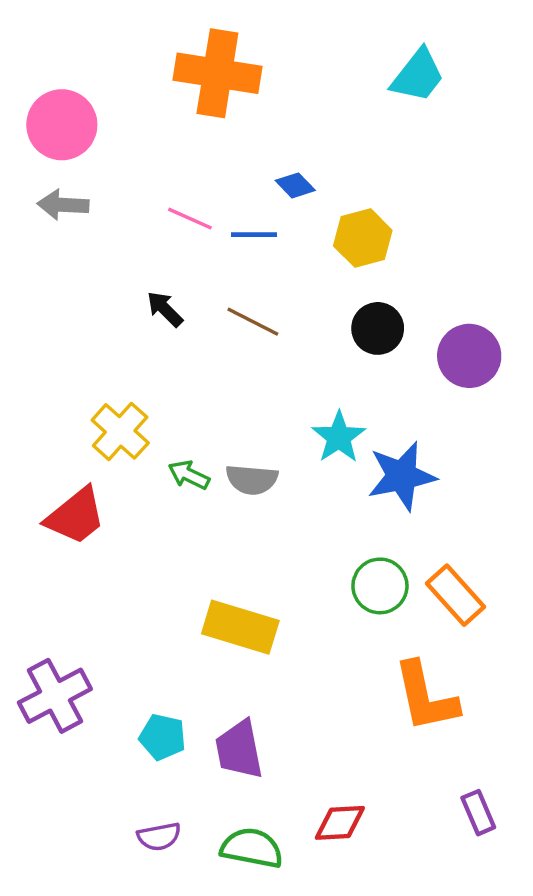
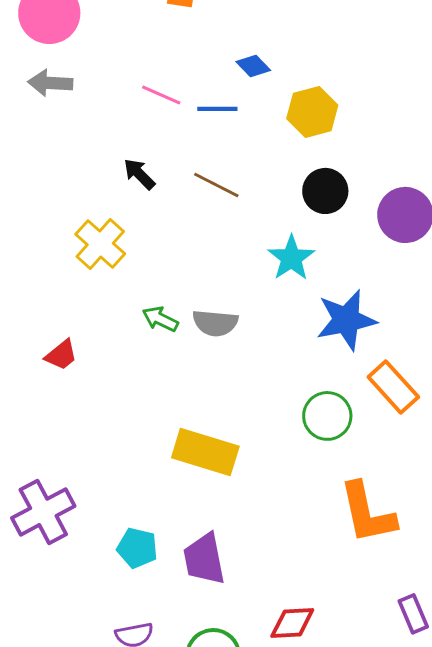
yellow cross: (120, 431) -> (100, 244), moved
cyan star: (339, 437) -> (291, 258), moved
red trapezoid: (76, 516) -> (61, 355), size x0.6
orange rectangle: (455, 595) -> (393, 387), moved

